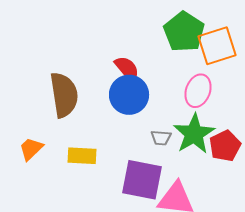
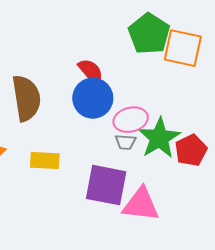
orange square: (217, 46) -> (183, 48), turned 30
pink ellipse: (198, 91) -> (131, 120), moved, turned 56

